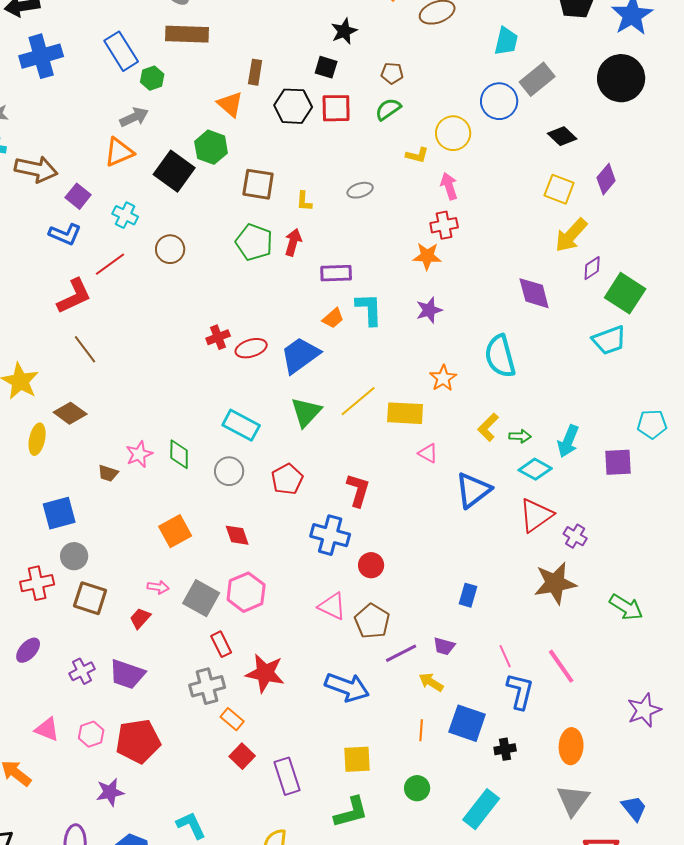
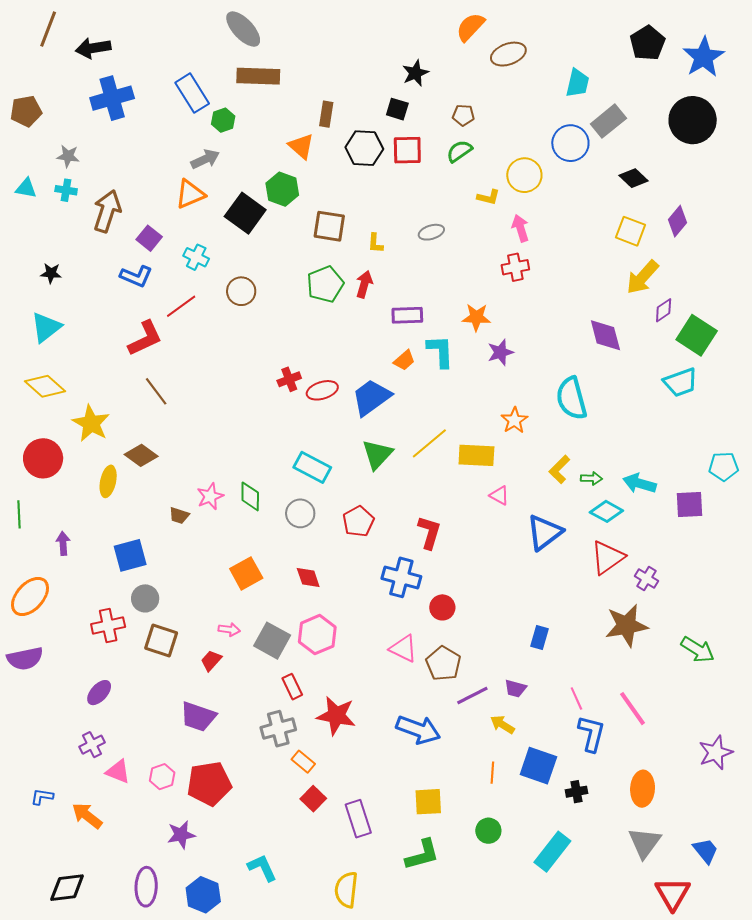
brown arrow: (36, 169) -> (107, 211), turned -84
green pentagon: (254, 242) -> (325, 284), turned 30
orange star: (427, 256) -> (476, 317), moved
cyan arrow: (568, 441) -> (640, 483), turned 84
purple cross: (82, 671) -> (92, 745), moved

